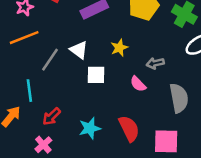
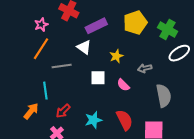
orange line: (24, 38) -> (41, 49), turned -35
white triangle: (79, 50) -> (84, 47), moved
gray line: (50, 60) -> (62, 66), turned 48
pink semicircle: (138, 84) -> (123, 85), moved

